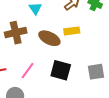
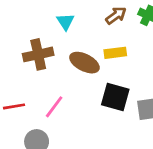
black square: (61, 70) -> (115, 97), moved

